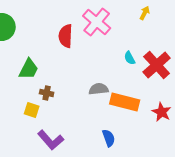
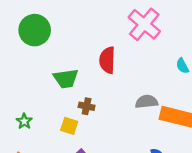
red semicircle: (66, 36) -> (107, 60), moved
green trapezoid: (29, 69) -> (66, 79), turned 55

